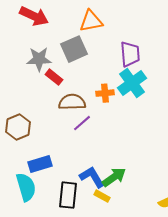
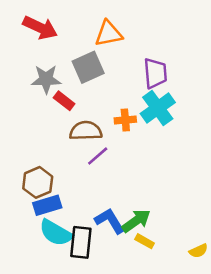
brown hexagon: (18, 127) -> (38, 182), moved
cyan semicircle: (26, 187) -> (56, 233), moved, turned 136
yellow rectangle: (102, 196) -> (145, 241), moved

